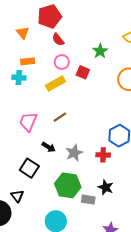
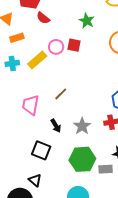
orange rectangle: (28, 61) -> (17, 38), moved
pink circle: (62, 62) -> (56, 47), moved
yellow rectangle: (55, 83) -> (37, 60), moved
black arrow: (49, 147) -> (56, 126), turned 40

